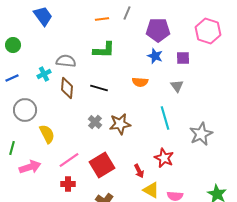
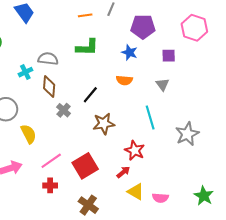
blue star: (155, 56) -> (129, 52), moved
black line: (99, 88) -> (90, 95), moved, turned -66
gray cross: (95, 122) -> (64, 110), moved
red star: (164, 158) -> (135, 150), moved
red arrow: (139, 171) -> (123, 172), turned -104

